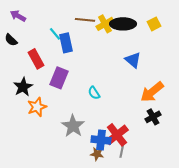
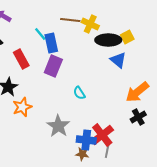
yellow cross: (105, 24) -> (90, 24), turned -36
black ellipse: (123, 24) -> (108, 40), moved
yellow square: (154, 24) -> (127, 37), moved
purple rectangle: (59, 78) -> (53, 66), moved

